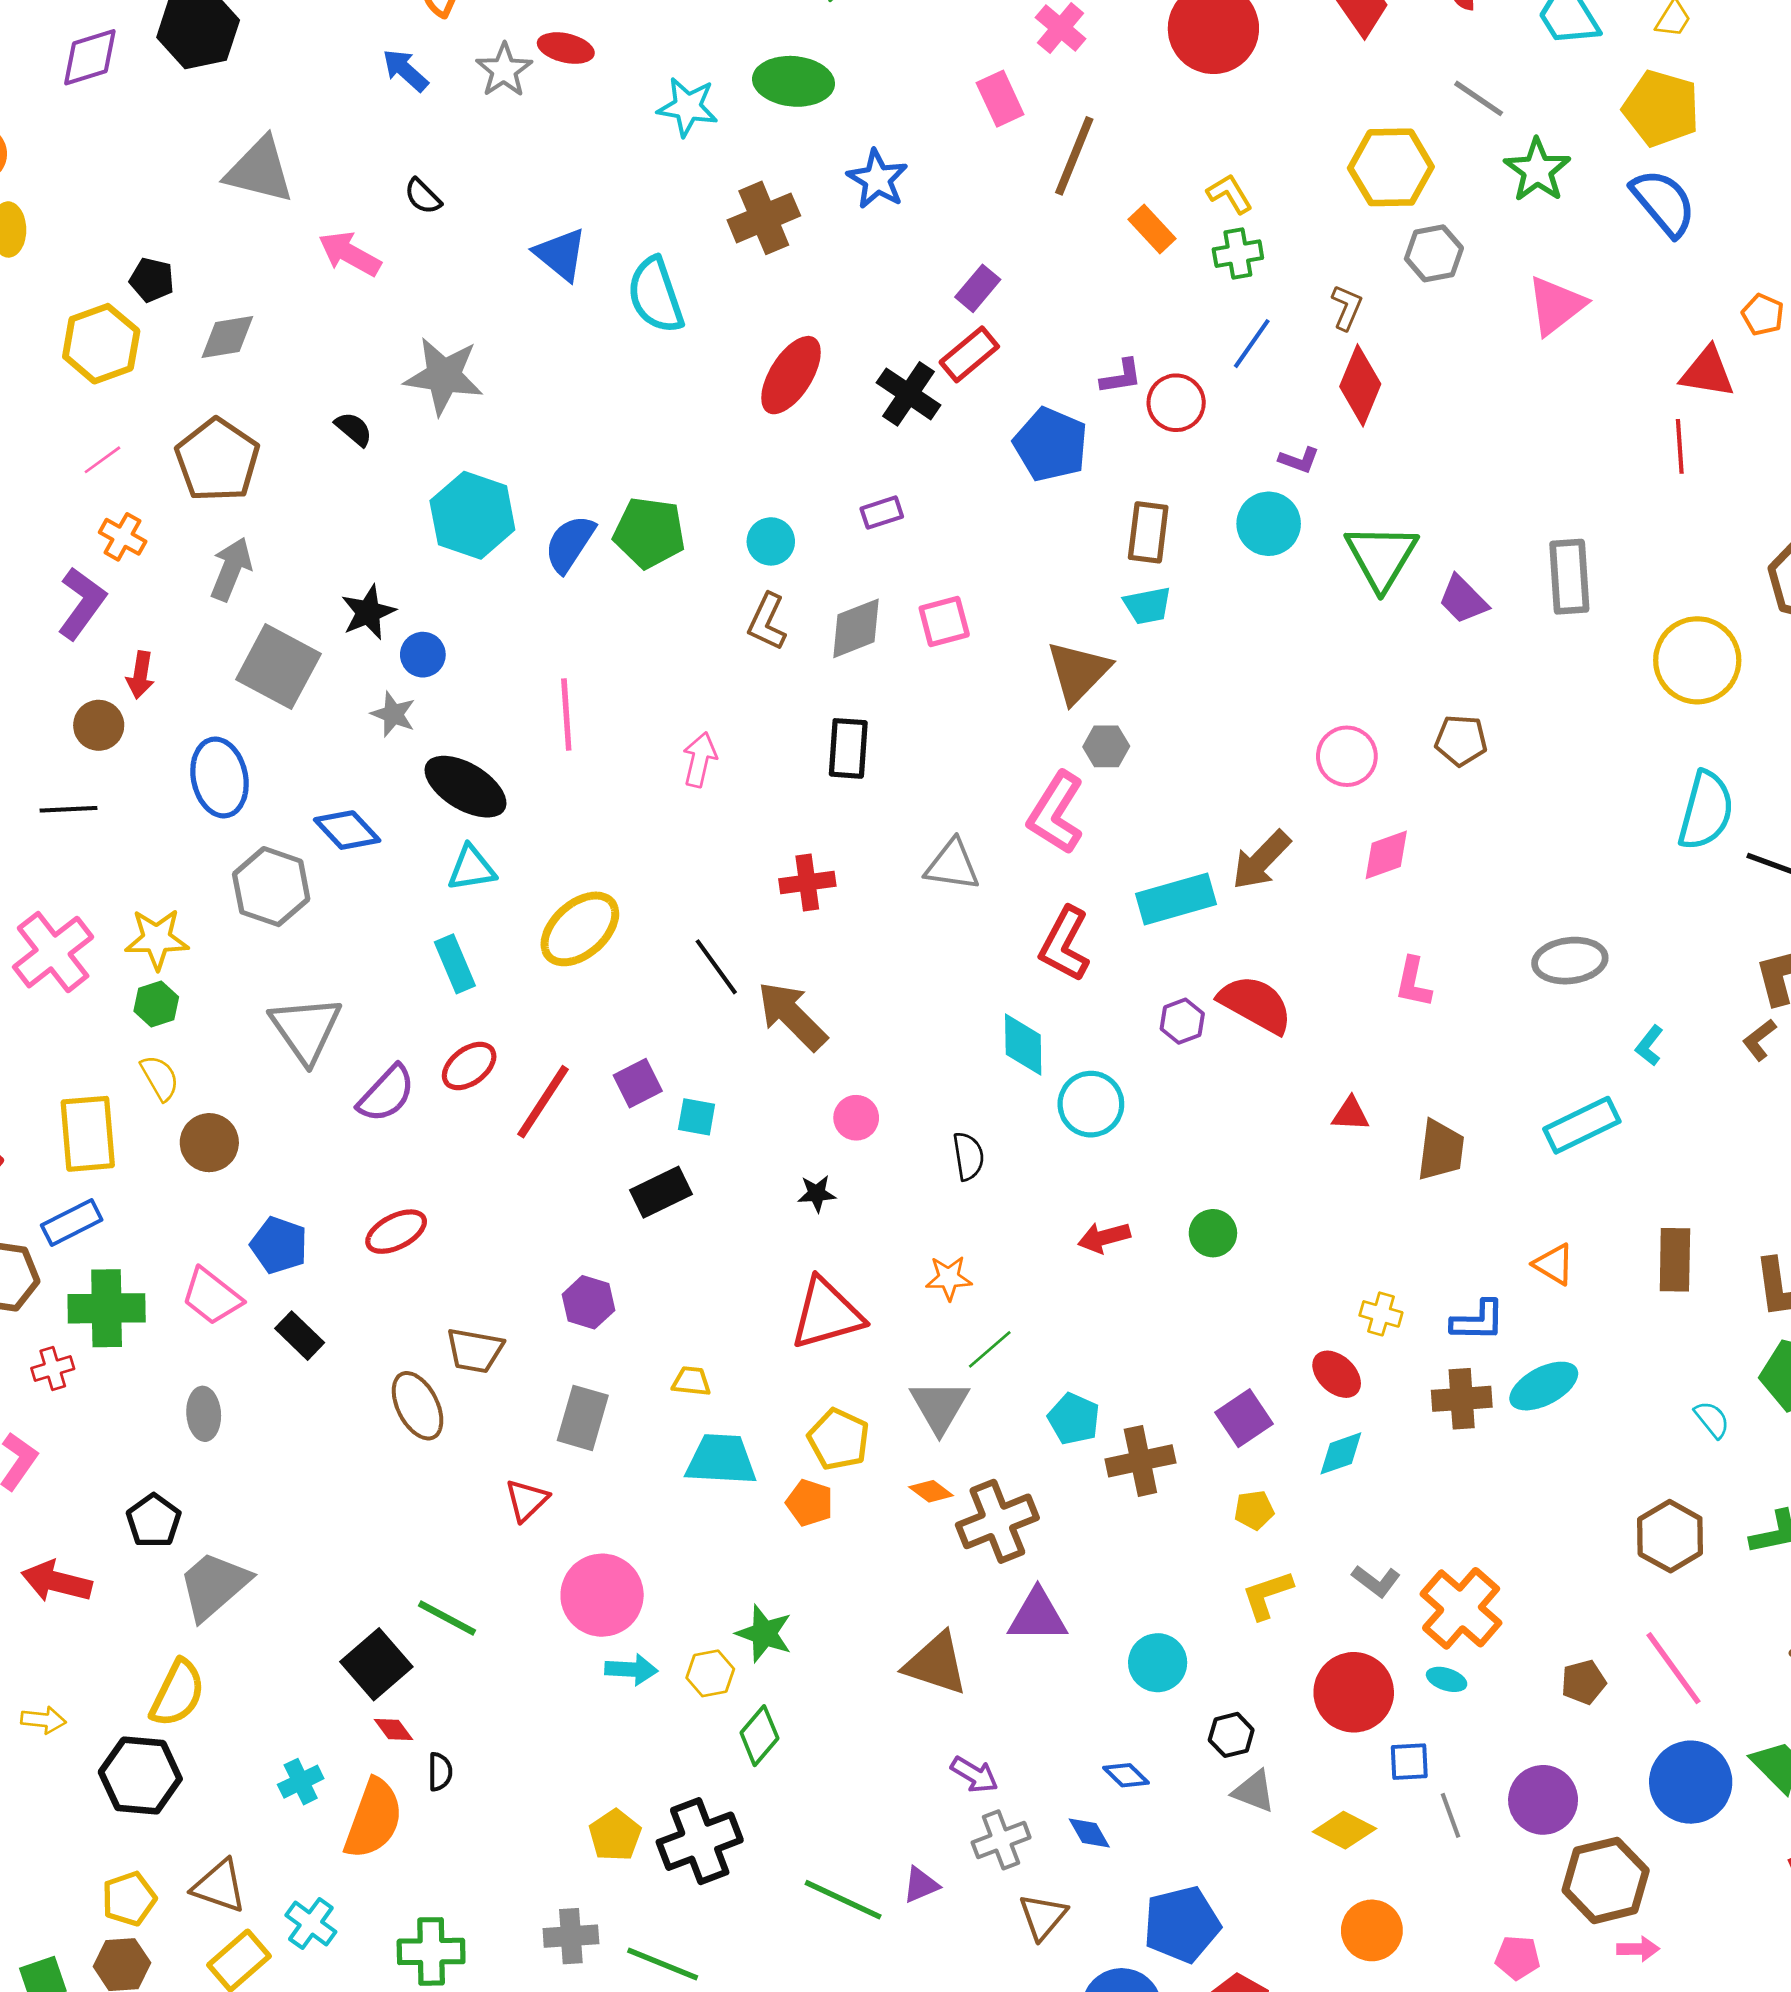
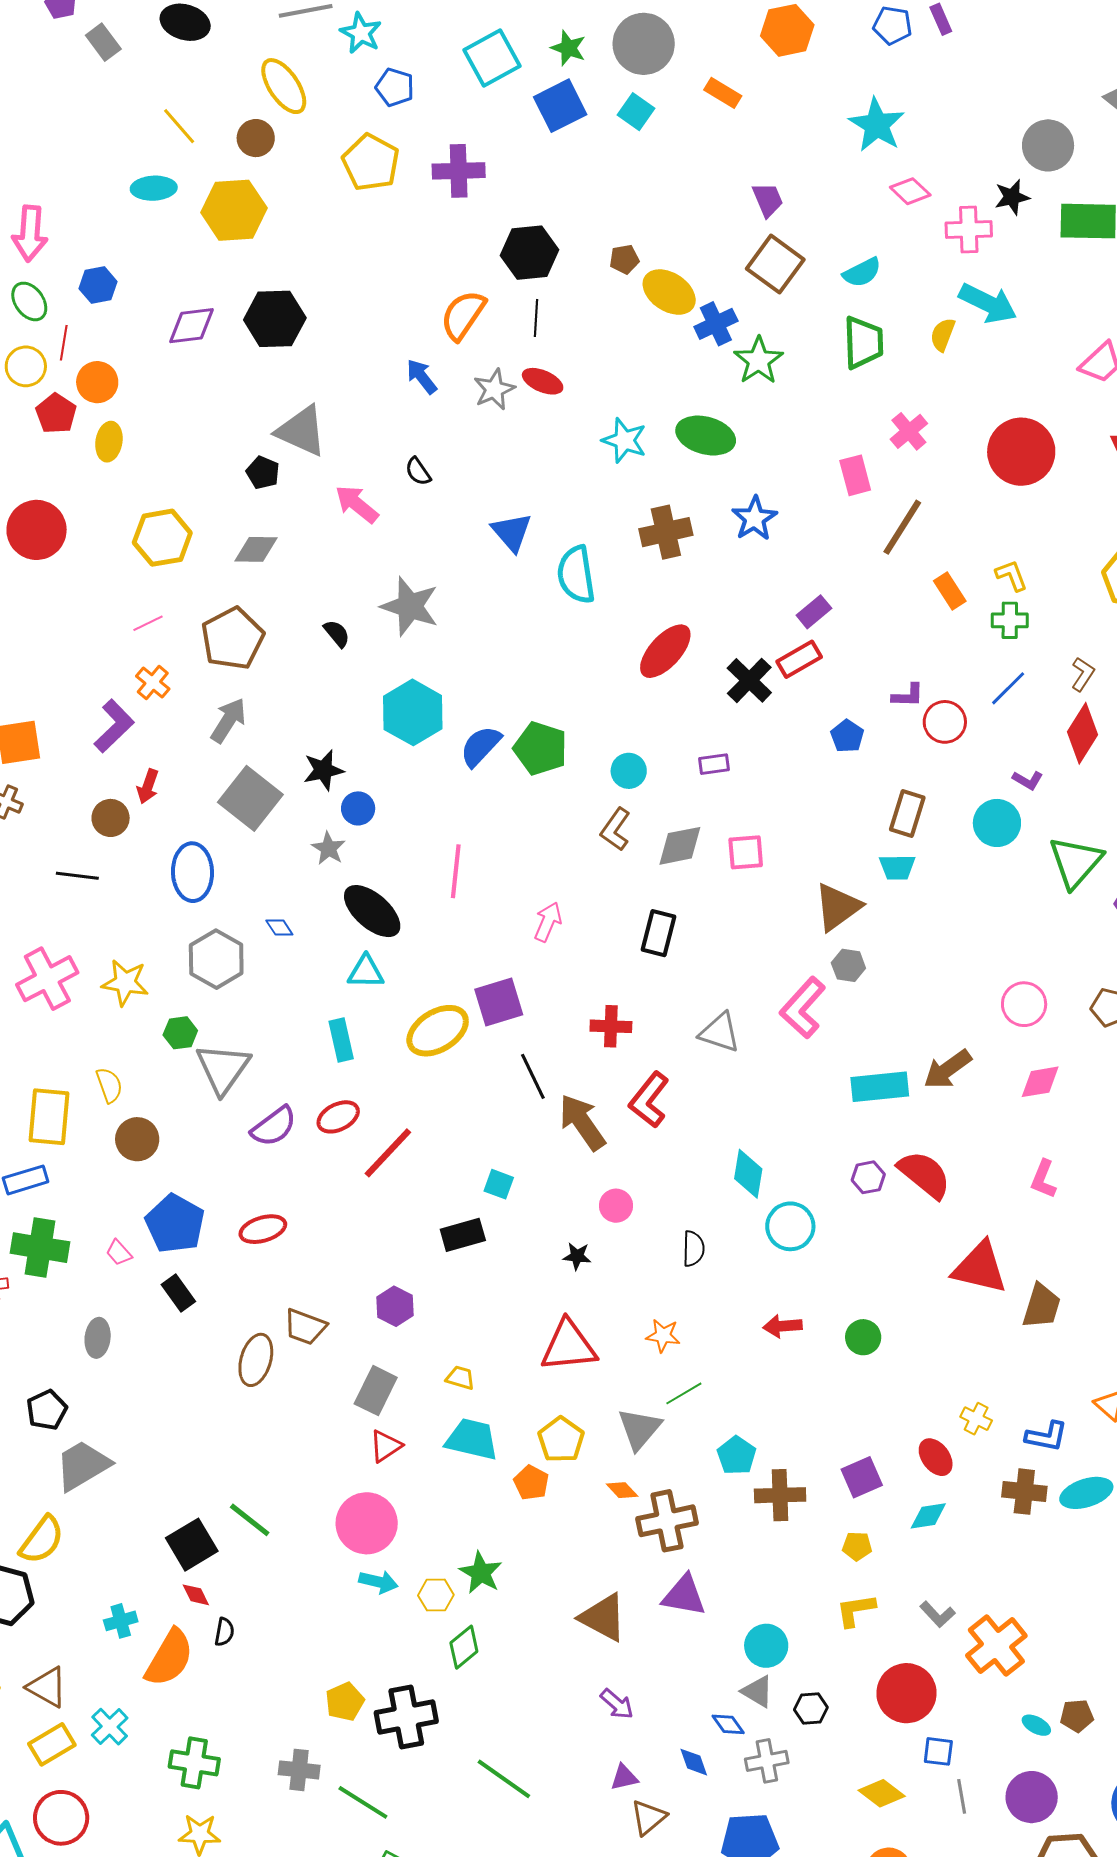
black pentagon: (152, 280) -> (263, 473), moved
blue pentagon: (1051, 444) -> (847, 736), size x0.6
blue diamond: (347, 830) -> (279, 928), size x0.6
red L-shape: (1065, 944) -> (649, 1100), moved
green hexagon: (156, 1004) -> (180, 1033), moved
purple square: (638, 1083) -> (499, 1002), moved, size x1.4
red triangle: (1351, 1114) -> (980, 1268), size x2.0
blue pentagon: (279, 1245) -> (175, 1224), size x1.4
pink trapezoid: (212, 1296) -> (119, 1253), size x0.6
brown ellipse: (418, 1406) -> (256, 1360), turned 33
red triangle: (527, 1500) -> (386, 1446), moved
cyan ellipse: (1447, 1679) -> (1036, 1725), moved
gray triangle: (1254, 1791) -> (757, 1691), moved
gray cross: (1001, 1840) -> (767, 1761), moved
purple triangle: (921, 1885) -> (624, 1777), moved

